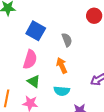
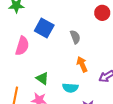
pink semicircle: (30, 59) -> (22, 46), moved
orange arrow: (62, 66) -> (82, 64), moved

